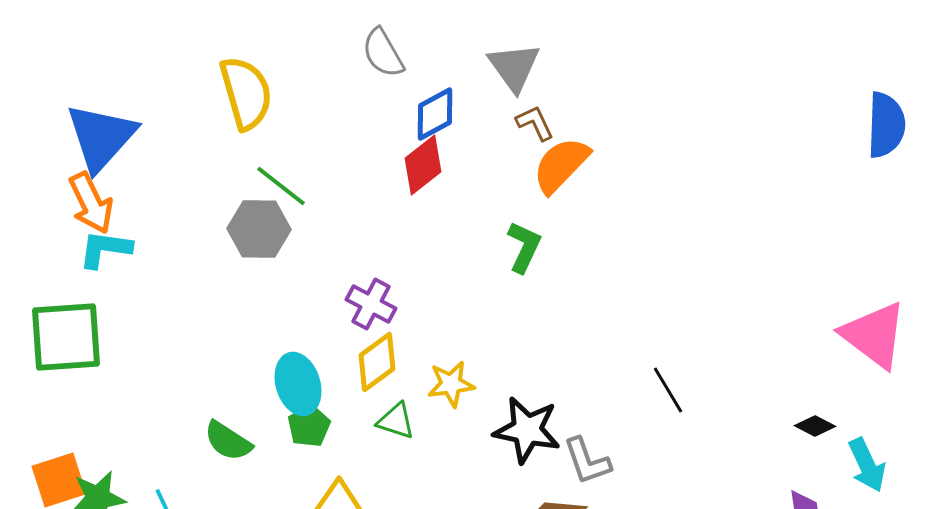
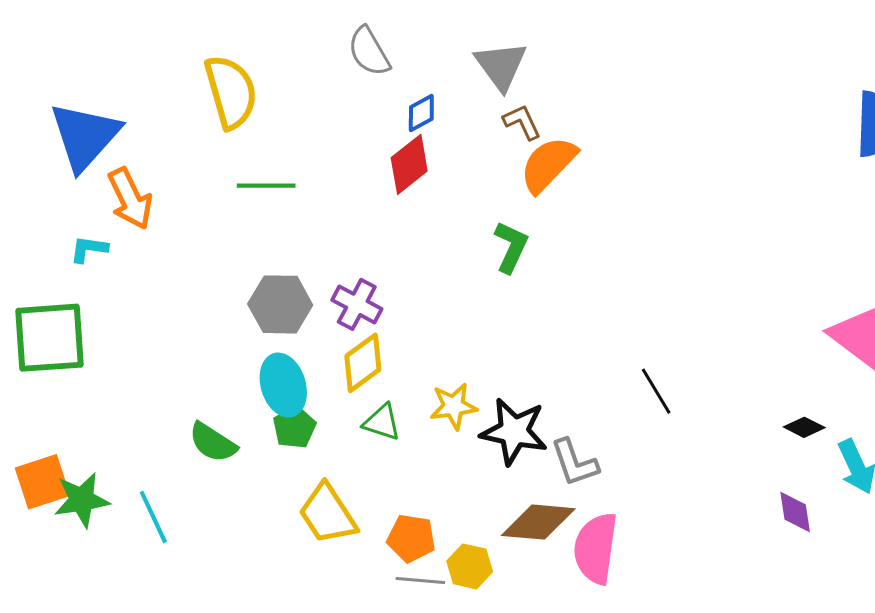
blue diamond: (435, 114) -> (421, 113), size x0.7
green line: (281, 186) -> (266, 186), turned -38
orange arrow: (91, 203) -> (130, 199), moved
gray hexagon: (259, 229) -> (280, 304), moved
cyan L-shape: (105, 249) -> (89, 249), size x0.7
yellow star: (451, 384) -> (454, 406), moved

